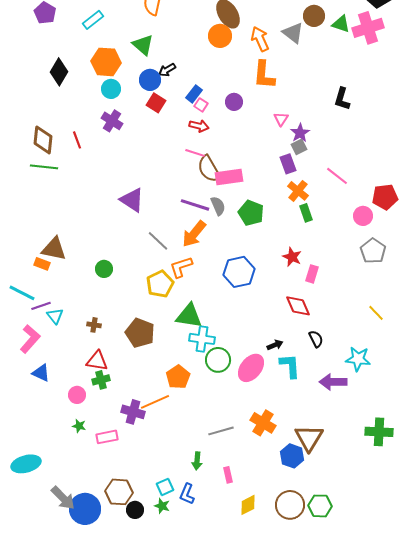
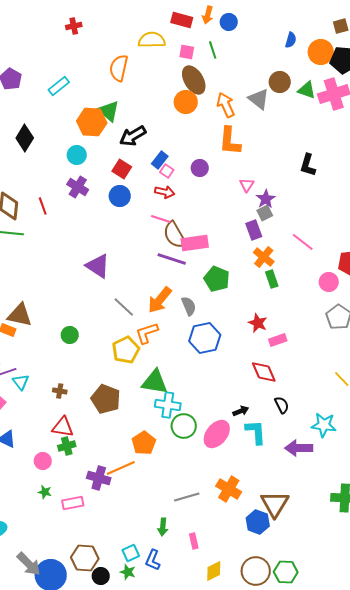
orange hexagon: (106, 62) -> (92, 122), moved
black arrow: (167, 70) -> (133, 136), size x1.5
blue circle: (150, 80) -> (120, 196), moved
purple line: (195, 205) -> (172, 259), moved
gray semicircle: (218, 206) -> (189, 306), moved
pink rectangle: (312, 274) -> (278, 340), turned 54

